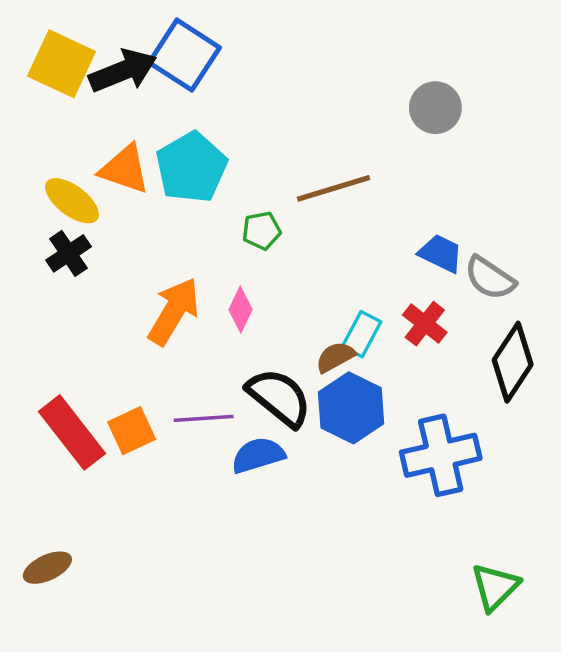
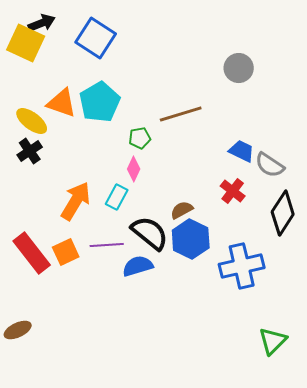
black arrow: (123, 71) -> (42, 23), moved, size x0.7
pink diamond: (241, 310) -> (134, 169), moved
orange arrow: (174, 311) -> (76, 201), moved
cyan rectangle: (362, 334) -> (117, 197), moved

